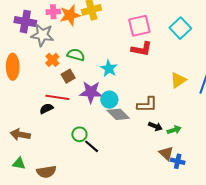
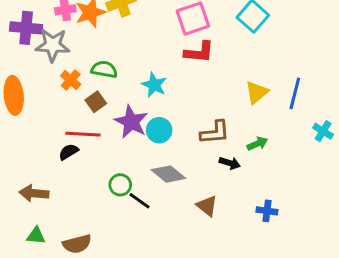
purple star: (91, 92) -> (131, 122), turned 30
gray diamond: (118, 114) -> (168, 174), moved
green arrow: (174, 130) -> (257, 144), moved
brown triangle: (166, 153) -> (207, 206), moved

